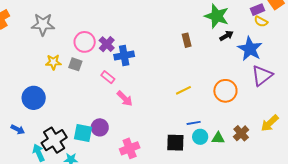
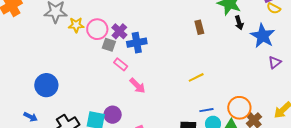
black arrow: (226, 36) -> (239, 23), turned 104
yellow star: (53, 62) -> (76, 25), moved
gray square: (75, 64) -> (109, 45), moved
purple triangle: (262, 75) -> (275, 62), size x0.6
orange circle: (225, 91) -> (239, 108), moved

